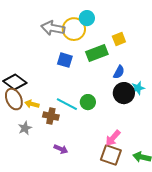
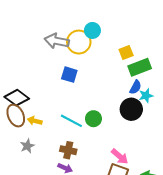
green rectangle: (97, 53) -> (140, 67), moved
blue semicircle: (119, 72) -> (135, 87), moved
cyan star: (138, 88) -> (146, 96), moved
brown cross: (51, 116) -> (68, 150), moved
pink arrow: (113, 138) -> (120, 156), turned -90

